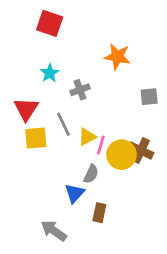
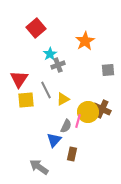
red square: (50, 23) -> (36, 28), moved, turned 30
orange star: (117, 57) -> (85, 41), turned 30
cyan star: (50, 73) -> (50, 54), moved
pink line: (101, 145) -> (78, 121), moved

